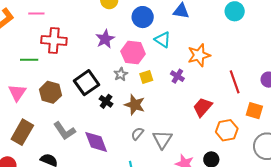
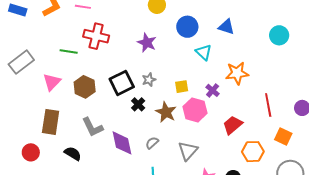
purple star: (105, 39) -> (147, 43), turned -30
pink hexagon: (133, 53) -> (195, 110), moved
gray star: (121, 74) -> (149, 80), moved
brown rectangle: (22, 132) -> (51, 122), turned -30
gray semicircle: (137, 134) -> (152, 143), moved

